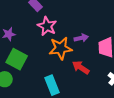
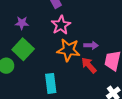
red arrow: (81, 67) -> (89, 65), moved

